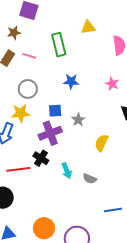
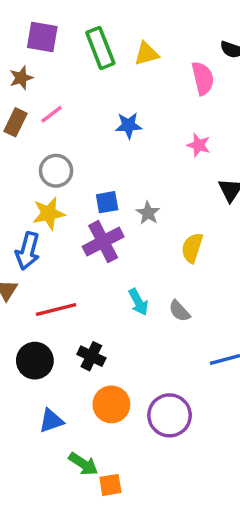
green rectangle: (59, 45) -> (100, 48), moved
pink line: (29, 56) -> (52, 114), turned -48
blue star: (71, 81) -> (129, 125), moved
black cross: (41, 158) -> (91, 356), moved
gray semicircle: (90, 179) -> (179, 311), turned 32

